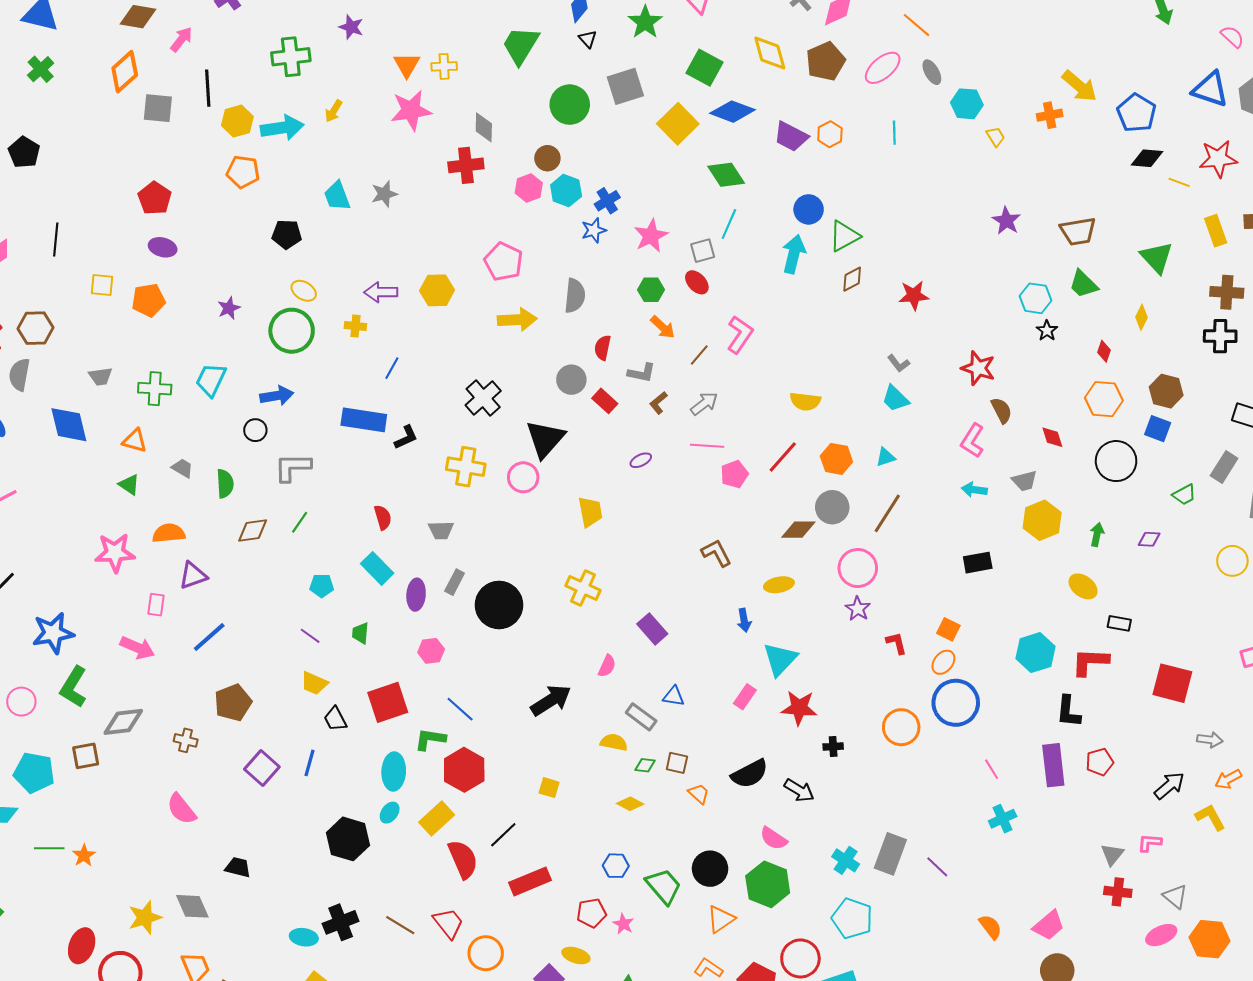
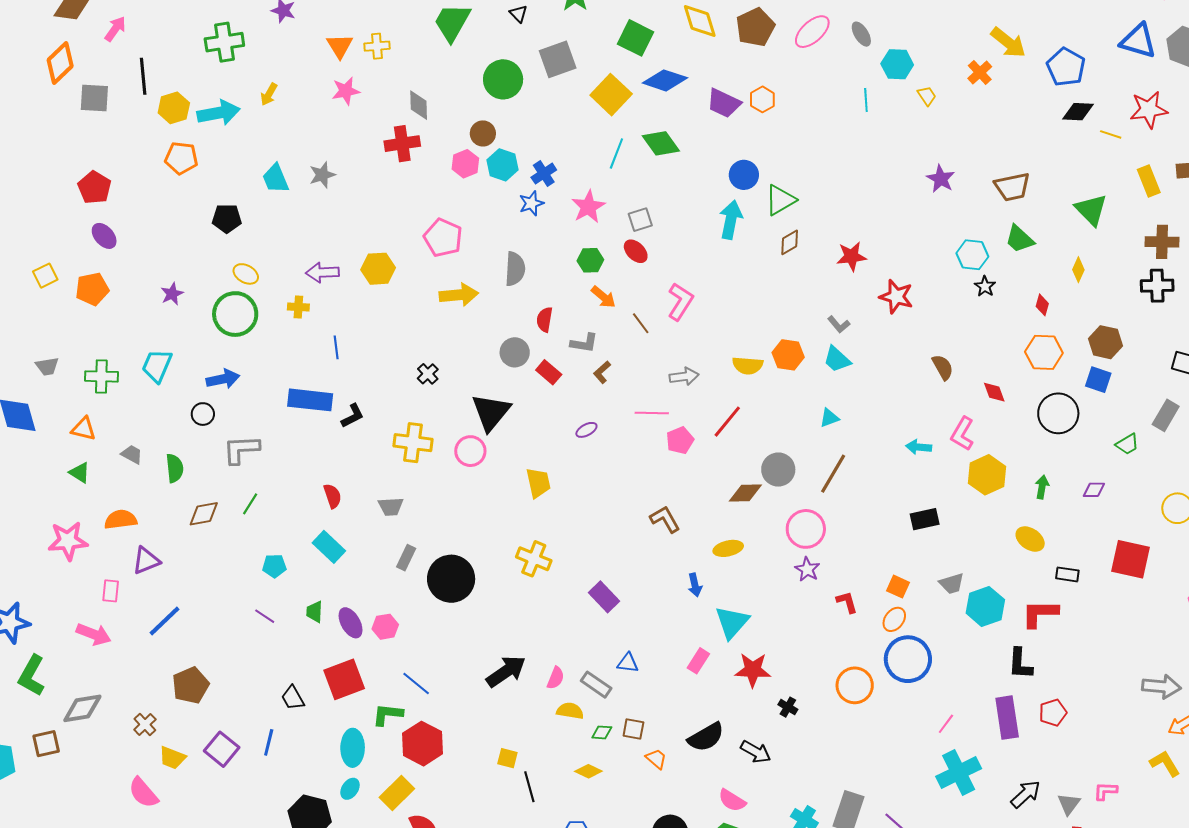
pink star: (411, 110) -> (346, 91), size x0.7
orange cross: (1050, 115) -> (980, 72), turned -30
cyan line: (894, 133) -> (866, 100), moved
cyan line: (729, 224) -> (616, 154), moved
purple ellipse: (163, 247) -> (104, 236), turned 36
yellow square: (102, 285) -> (45, 276), turned -30
brown line: (699, 355) -> (641, 323), turned -75
blue line: (392, 368) -> (336, 347), turned -35
red star: (978, 368) -> (896, 297), moved
black cross: (483, 398) -> (428, 374), size x0.6
gray arrow: (704, 404) -> (684, 376), moved, turned 32
pink L-shape: (972, 441) -> (962, 434), moved
orange hexagon: (836, 459) -> (788, 355), moved
gray trapezoid: (1024, 481) -> (952, 584), moved
purple ellipse: (416, 595) -> (351, 623), moved, turned -32
pink semicircle: (607, 666) -> (556, 678), moved
yellow trapezoid: (314, 683) -> (172, 758), moved
red square: (1172, 683) -> (1130, 559), moved
brown cross: (186, 740) -> (145, 724), turned 35
gray arrow: (1210, 740) -> (1161, 687), size x1.5
black cross: (833, 747) -> (788, 707), turned 36
pink line: (992, 769) -> (946, 724), turned 70
black arrow: (1169, 786) -> (1026, 794), moved
cyan cross: (1003, 819) -> (959, 773), size x1.6
black line: (503, 835) -> (529, 787), moved, turned -60

